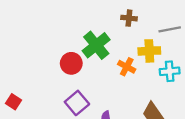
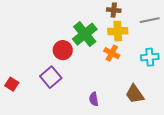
yellow cross: (149, 51) -> (118, 31), moved
purple square: (77, 103) -> (51, 77), moved

